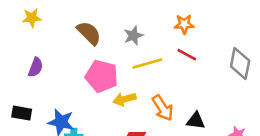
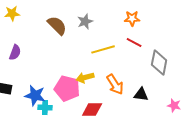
gray star: (133, 36) -> (85, 21), moved
gray diamond: (240, 64) -> (159, 62), moved
pink pentagon: (102, 76) -> (67, 88), moved

